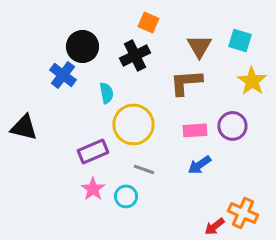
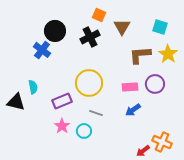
brown triangle: (199, 46) -> (122, 27), moved
brown L-shape: (186, 82) -> (140, 55), moved
cyan semicircle: (106, 93) -> (33, 87), moved
black triangle: (24, 127) -> (16, 102), moved

